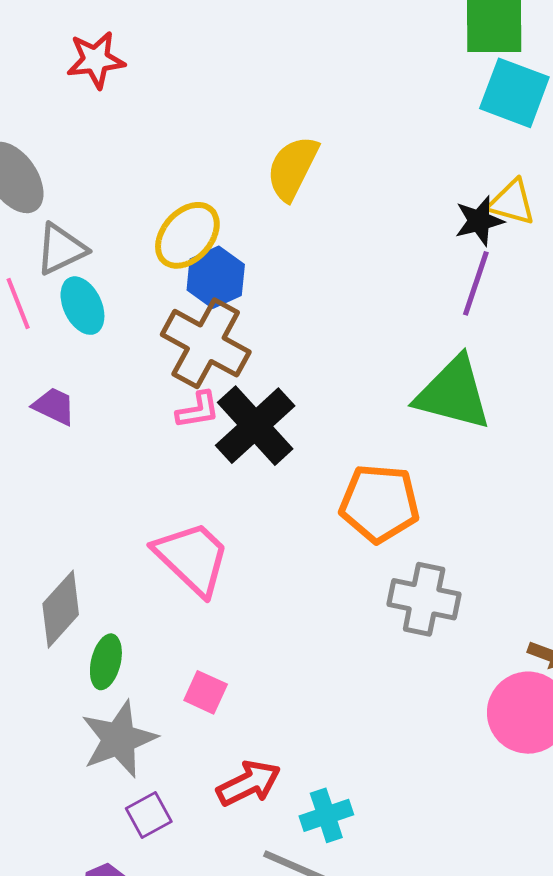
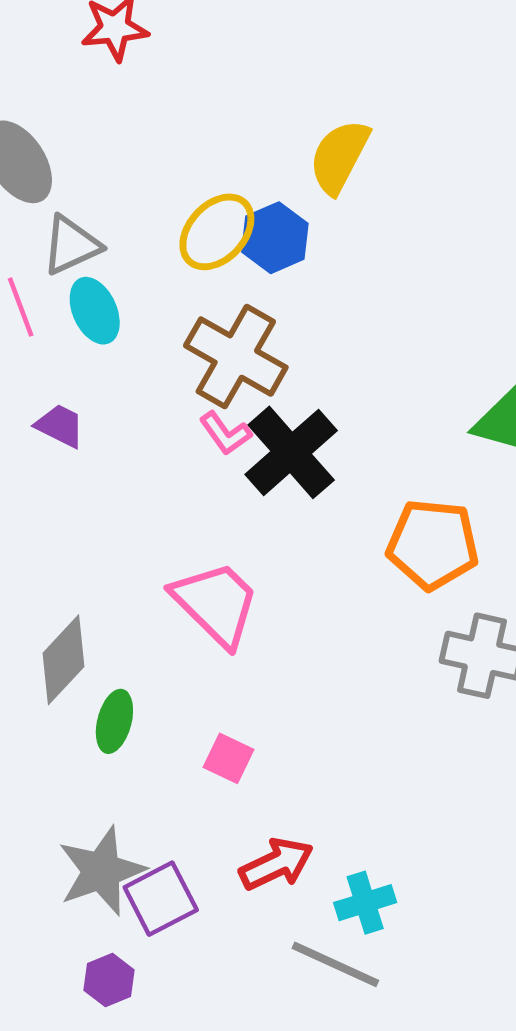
blue hexagon: (216, 277) -> (275, 238), moved
pink L-shape: (198, 410) -> (225, 433), turned 63
gray star: (119, 739) -> (101, 871), moved
purple square: (149, 815) -> (161, 899), size x1.4

